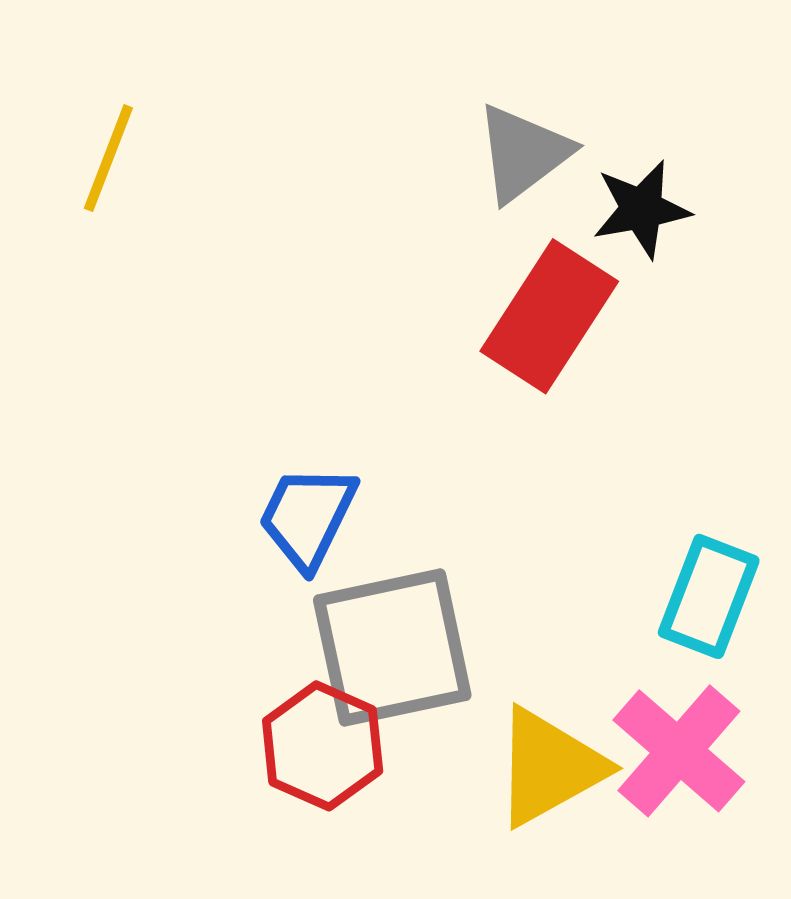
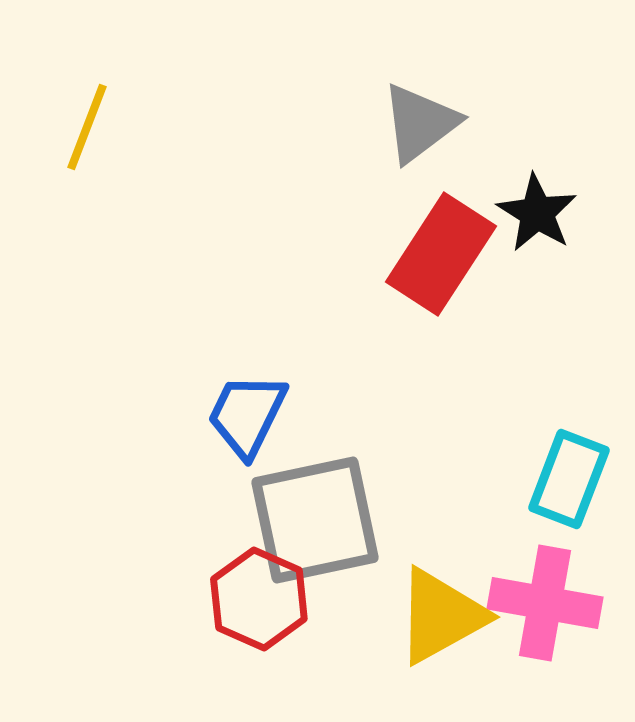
black star: (641, 209) -> (537, 213), moved, turned -30
pink cross: (679, 751) -> (545, 603), turned -31

